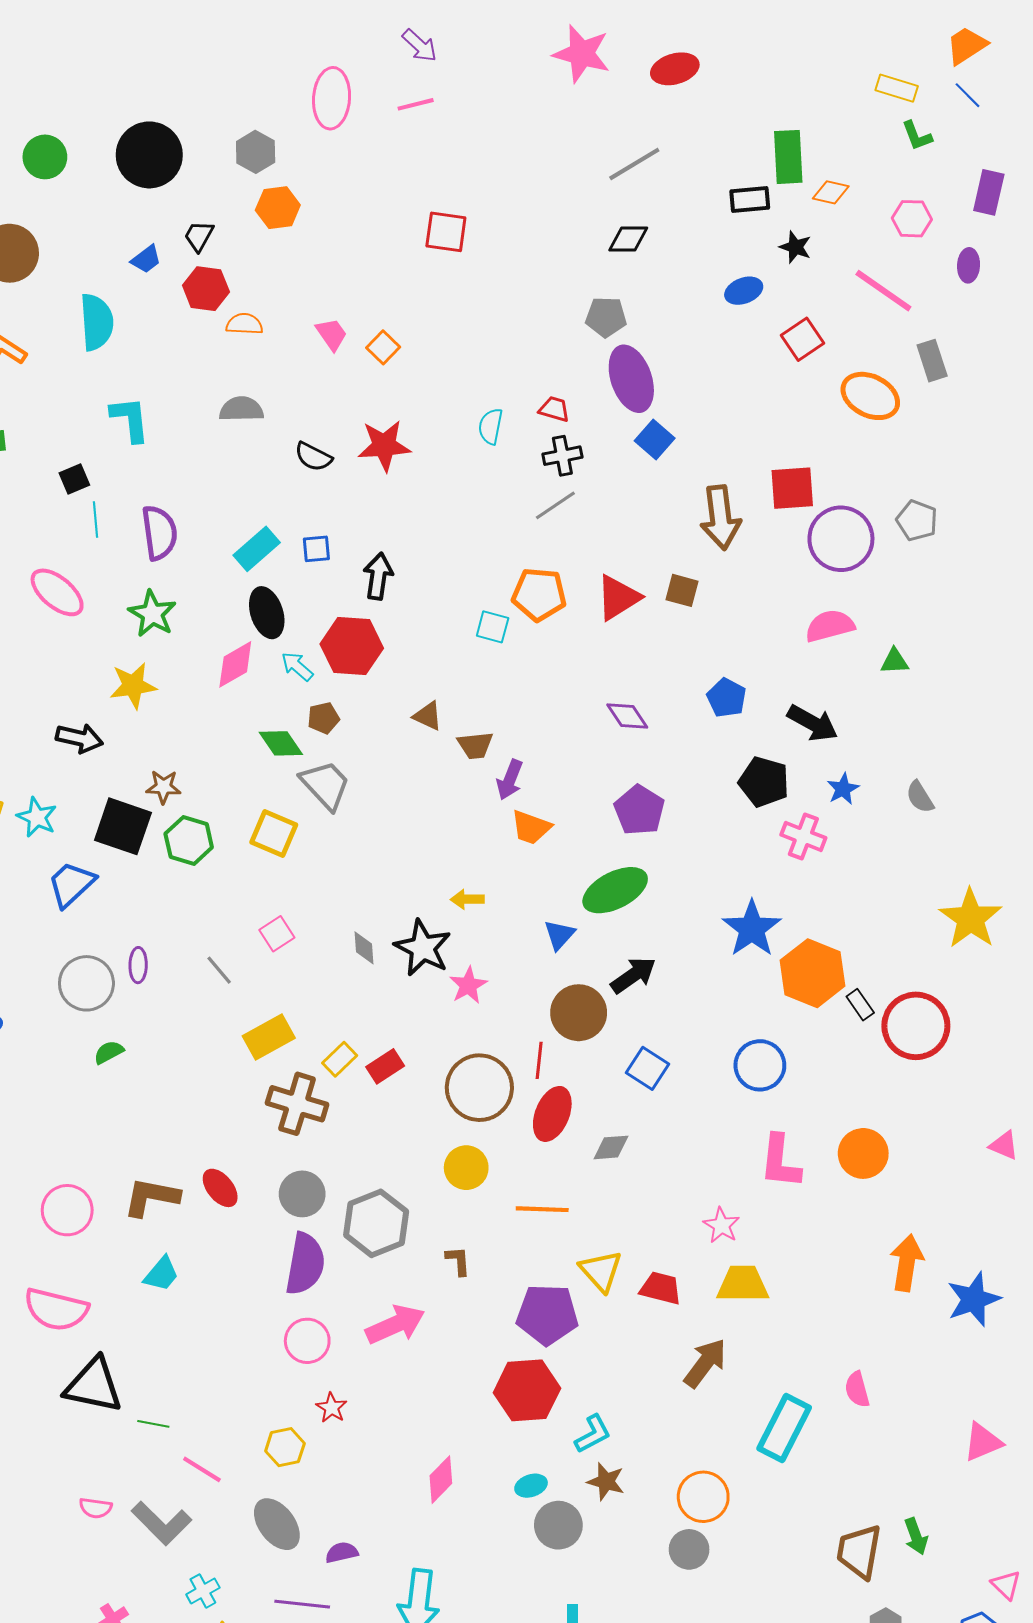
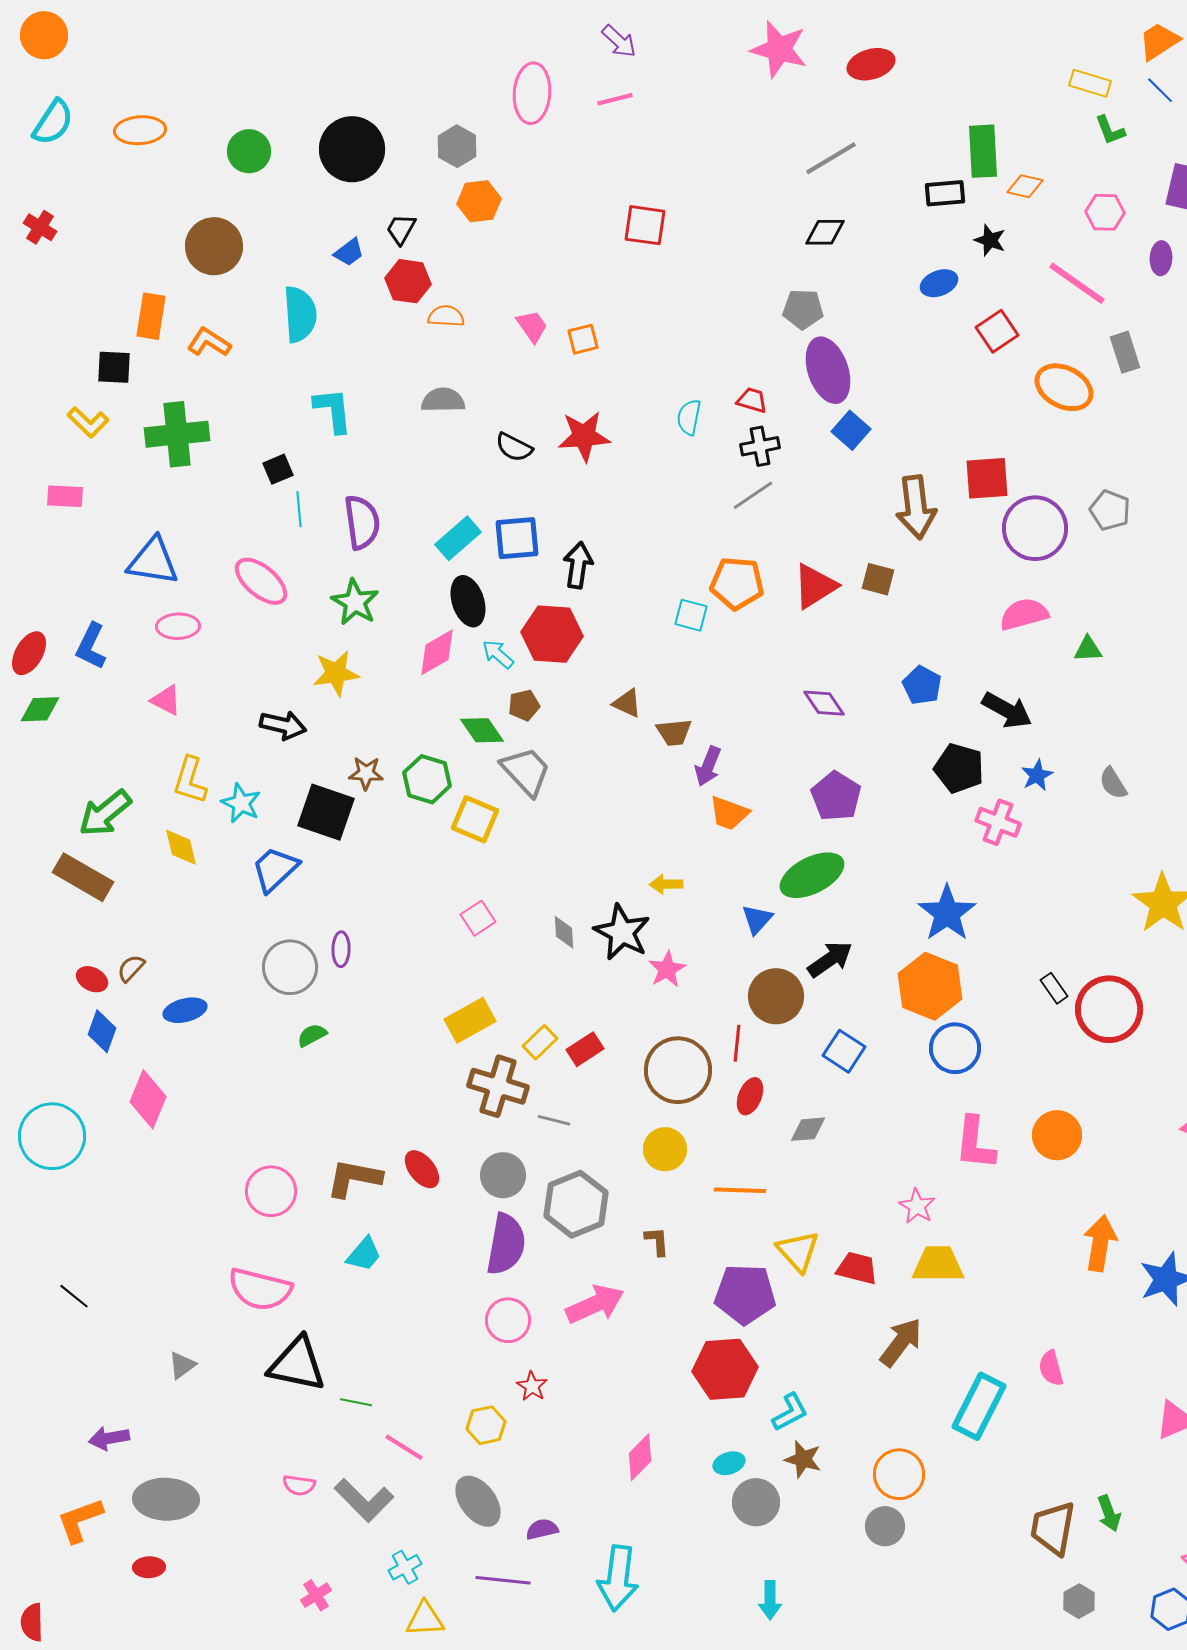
orange square: (383, 347) -> (583, 339), turned 32
blue square: (316, 549) -> (517, 538), size x1.6
green hexagon: (189, 841) -> (427, 779), moved
gray line: (219, 970) -> (554, 1120), moved, turned -36
orange hexagon: (813, 973) -> (930, 986), moved
red ellipse: (552, 1114) -> (750, 1096), size x0.7

